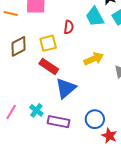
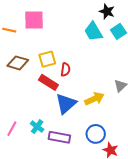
red semicircle: (69, 27) -> (65, 70), moved
brown diamond: (19, 46) -> (18, 63), turned 45
yellow arrow: (94, 59) -> (94, 99), moved

